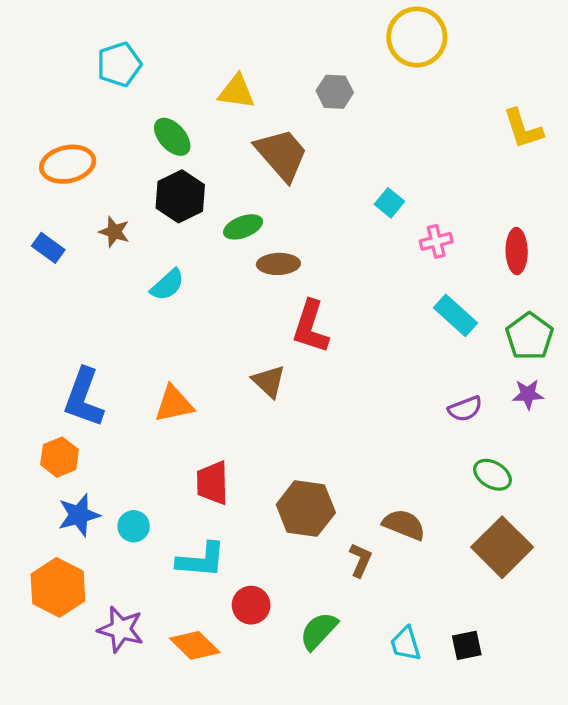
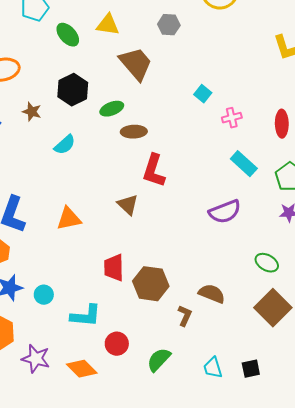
green ellipse: (172, 137) -> (68, 35), moved
purple semicircle: (465, 409) -> (225, 212), moved, size x1.5
red trapezoid: (212, 483) -> (114, 268), moved

